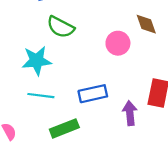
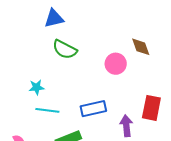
cyan star: (37, 61) -> (37, 87), moved, size x0.6

